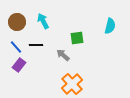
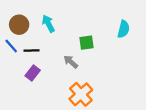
black line: (36, 45) -> (31, 51), moved
blue line: (16, 47) -> (11, 46), moved
purple rectangle: (19, 65) -> (33, 73), moved

